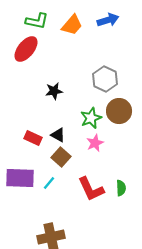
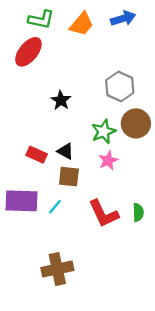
black star: (54, 91) -> (61, 100), turned -30
brown square: (61, 157) -> (69, 177), turned -36

